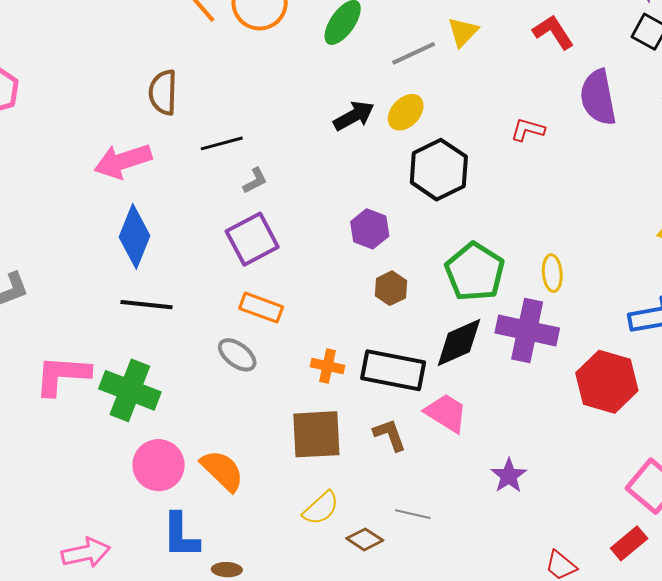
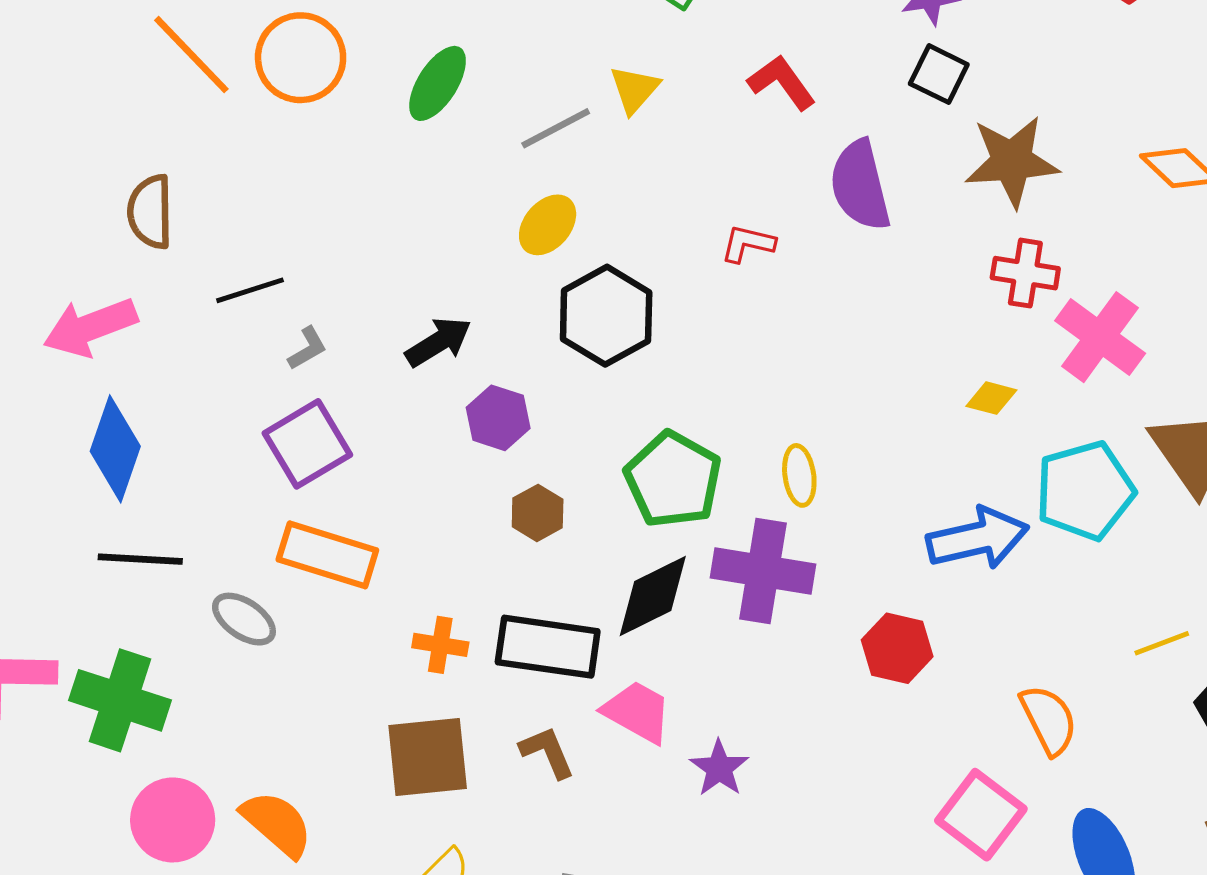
black arrow: (354, 116) -> (438, 342), moved
orange rectangle: (261, 308) -> (327, 555), size x1.4
gray ellipse: (237, 355) -> (244, 619), moved
red hexagon: (607, 382) -> (897, 648), size x0.7
purple star: (509, 476) -> (719, 768), moved

